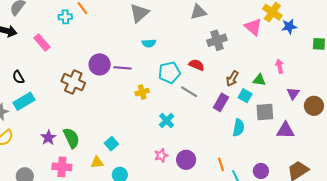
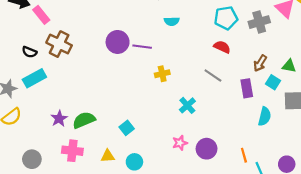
gray cross: (217, 40) -> (259, 22), moved
pink rectangle: (42, 43) -> (41, 15), moved
cyan pentagon: (169, 73) -> (226, 18), moved
black semicircle: (18, 77) -> (29, 52), turned -40
brown cross: (73, 82) -> (59, 44), moved
purple rectangle: (221, 102) -> (247, 88), turned -42
green semicircle: (71, 138) -> (84, 120), turned -90
yellow triangle: (97, 162) -> (108, 156), moved

